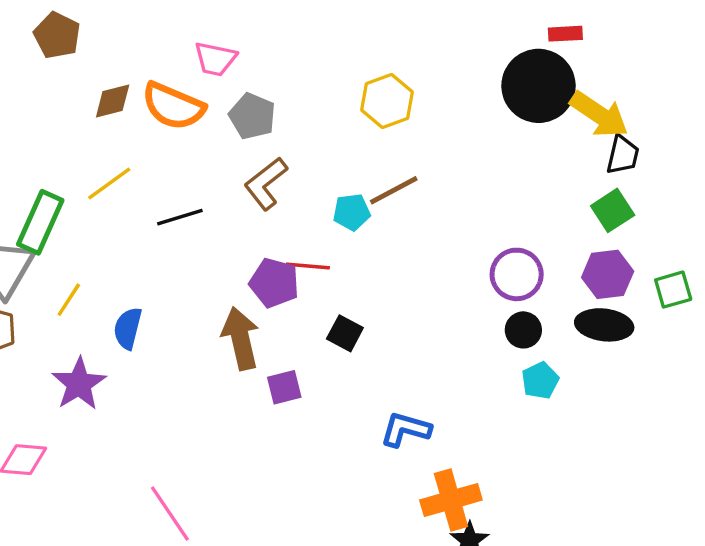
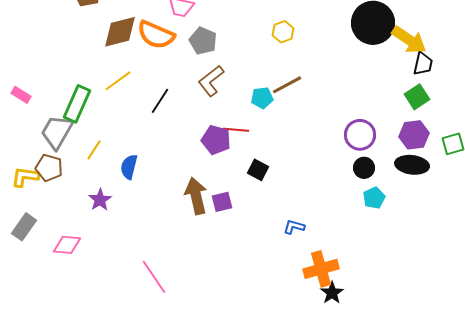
brown diamond: (113, 101) -> (120, 32), size x1.5
yellow hexagon: (387, 101) -> (283, 32), size x0.7
black line: (180, 217) -> (160, 101), turned -40
brown arrow: (241, 338) -> (196, 196), moved
purple star: (79, 384) -> (100, 200), size x0.7
blue L-shape: (406, 429) -> (294, 227), size x0.7

